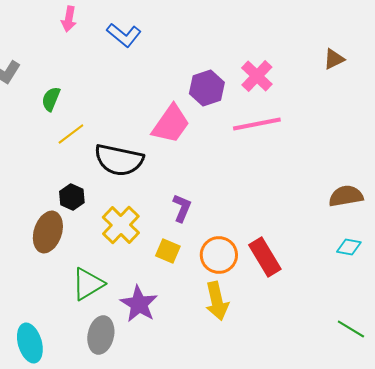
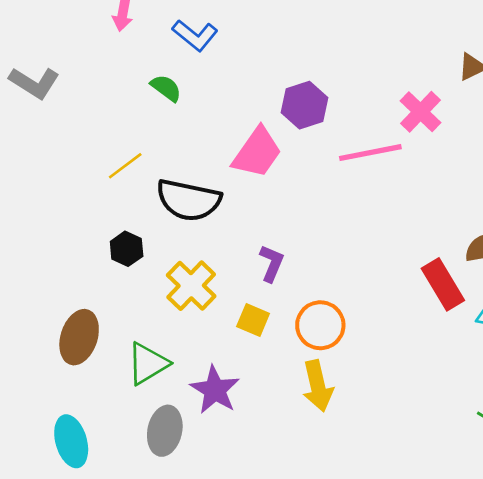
pink cross: (257, 76) -> (421, 112), moved
green semicircle: (51, 99) -> (166, 88), moved, turned 105
brown ellipse: (48, 232) -> (79, 337), moved
red rectangle: (265, 257) -> (443, 284), moved

